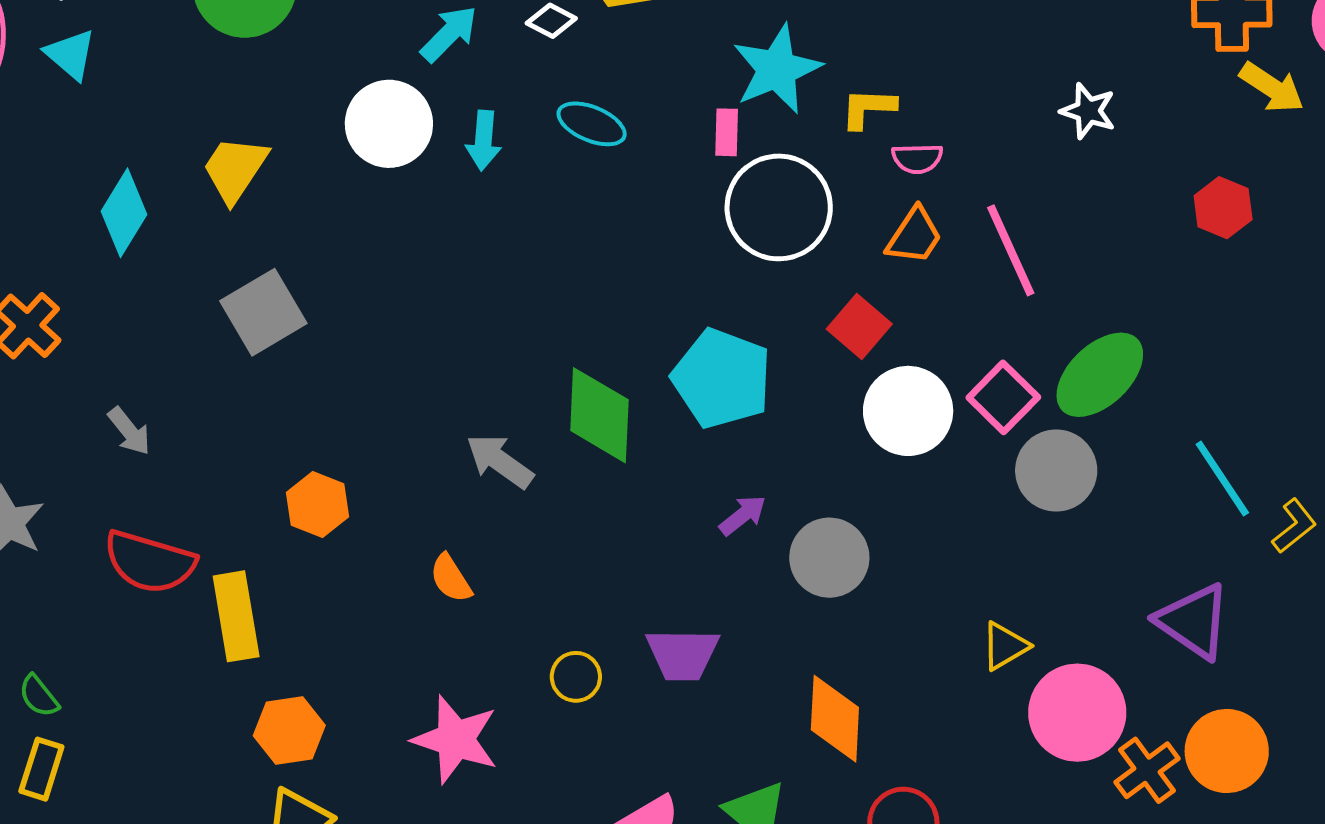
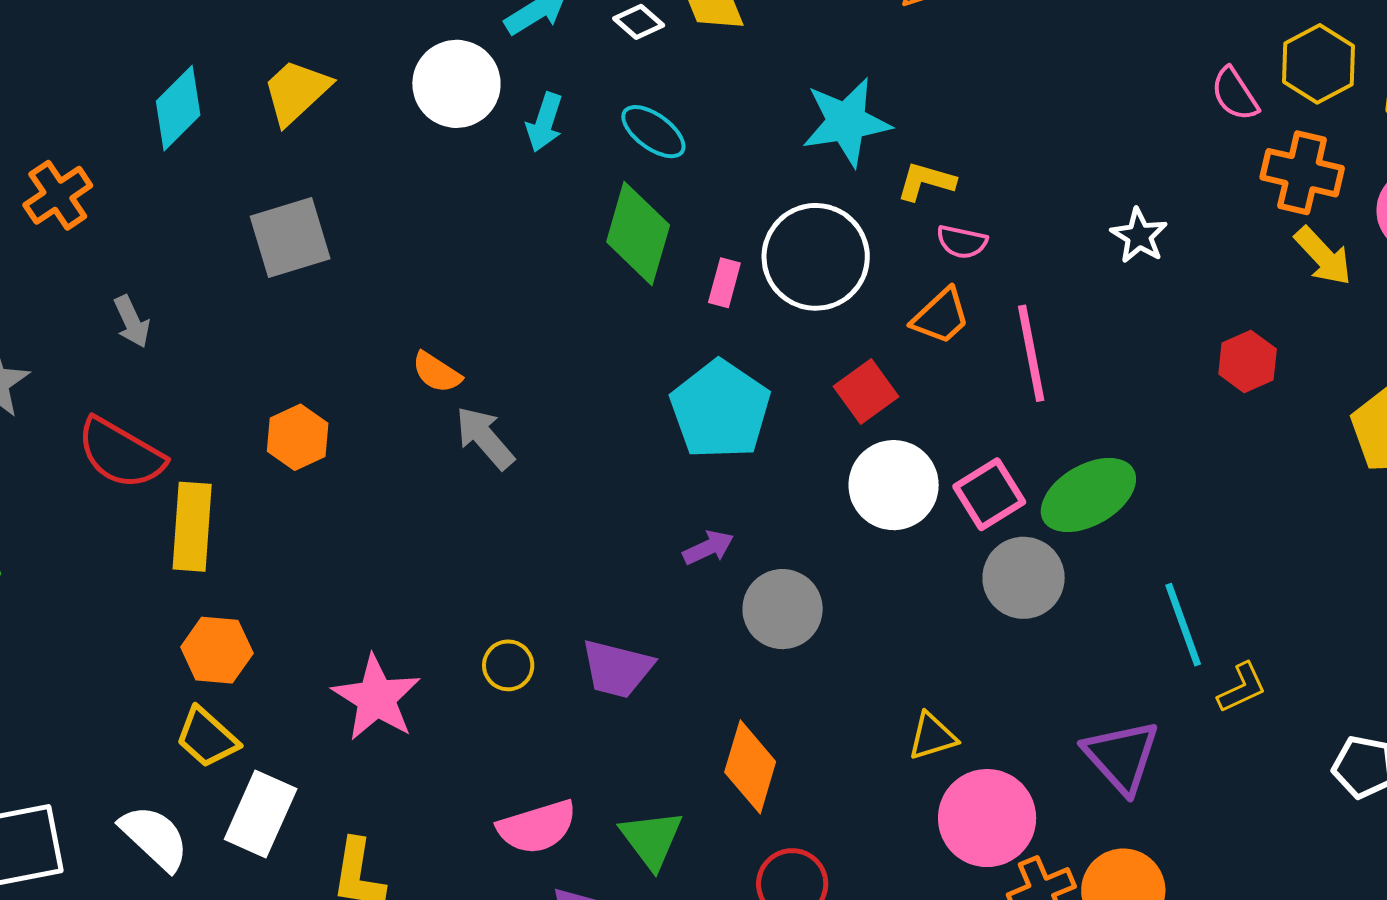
pink rectangle: (727, 132) -> (724, 283), moved
green diamond: (599, 415) -> (638, 233), moved
orange semicircle: (451, 578) -> (437, 372), moved, turned -38

